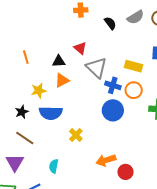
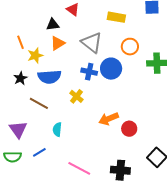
orange line: (26, 57) -> (21, 42), moved
yellow rectangle: (134, 66) -> (116, 17), moved
gray triangle: (96, 68) -> (92, 43), moved
blue cross: (113, 85) -> (89, 72), moved
brown line: (25, 138) -> (39, 103), moved

